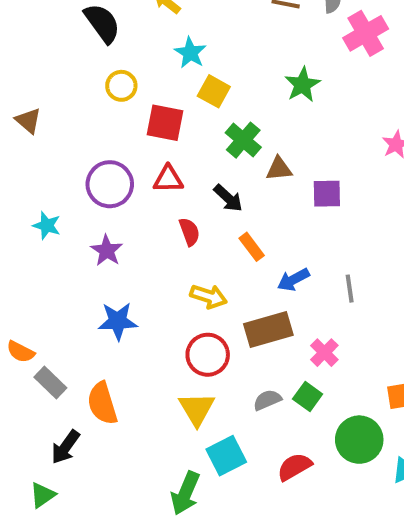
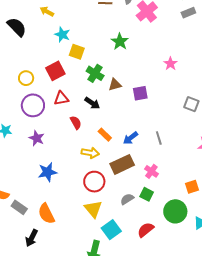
yellow circle: (121, 86) -> (26, 78), moved
red square: (165, 123) -> (55, 71), turned -30
orange rectangle: (252, 247) -> (105, 135), moved

